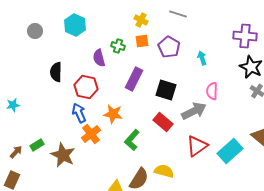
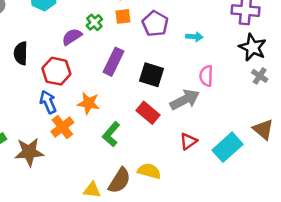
green cross: (118, 46) -> (94, 22), turned 32
purple semicircle: (99, 58) -> (72, 37), turned 72
cyan arrow: (202, 58) -> (194, 37), turned 112
red triangle: (197, 146) -> (188, 141), size x0.7
brown star: (63, 155) -> (29, 152), turned -30

